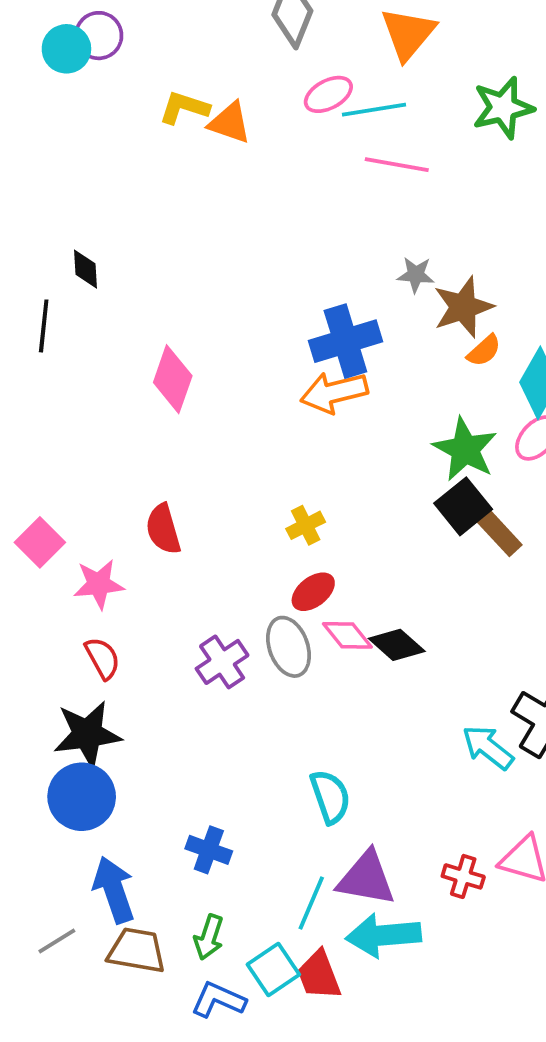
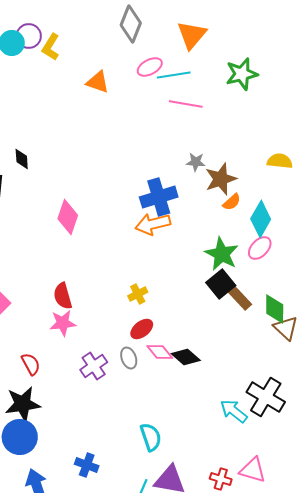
yellow L-shape: (184, 108) -> (51, 47), moved, turned -76
pink star: (99, 584) -> (63, 323), moved
gray ellipse: (289, 647) -> (129, 358), size x0.7

